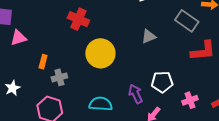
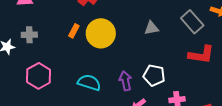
orange rectangle: (43, 62) -> (74, 31), moved
gray cross: (59, 77) -> (29, 35), moved

